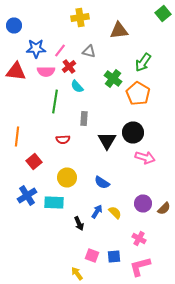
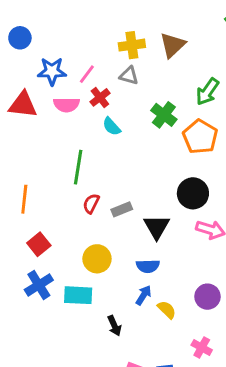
yellow cross: (80, 18) -> (132, 45), moved
brown triangle: (119, 30) -> (173, 45), turned -36
green line: (55, 102) -> (78, 167), moved
gray rectangle: (84, 118) -> (122, 209), moved, turned 64
red semicircle: (63, 140) -> (91, 204), turned 120
black triangle: (107, 140) -> (157, 227), moved
red square: (34, 162) -> (39, 244), moved
blue semicircle: (102, 182) -> (148, 266), turned -35
blue arrow: (97, 212) -> (144, 295), moved

